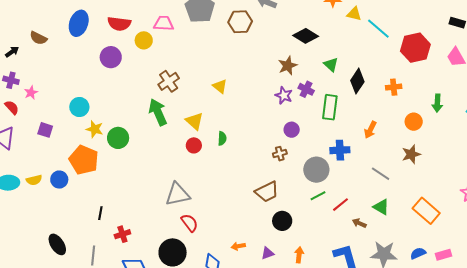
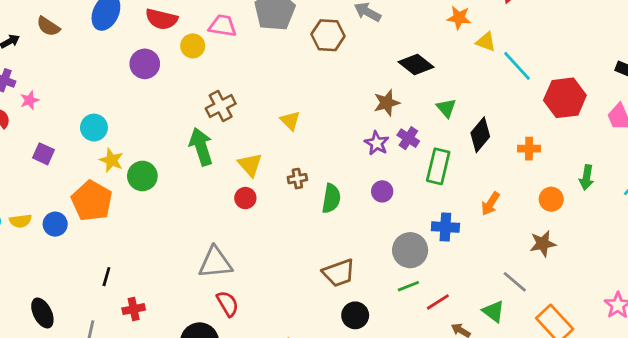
green semicircle: (222, 138) -> (331, 198), moved, size x1.5
brown cross: (280, 154) -> (297, 179), moved
gray line: (381, 174) -> (515, 282), moved

